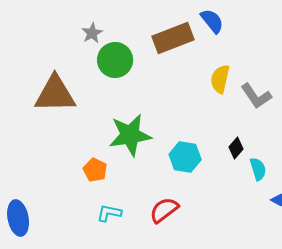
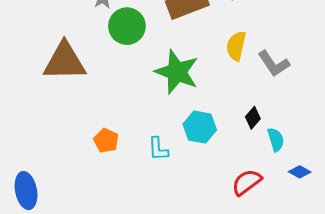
green star: (130, 135) -> (177, 72), moved, turned 30
red semicircle: (164, 210) -> (247, 182), moved
cyan L-shape: (109, 213) -> (158, 149), moved, turned -105

